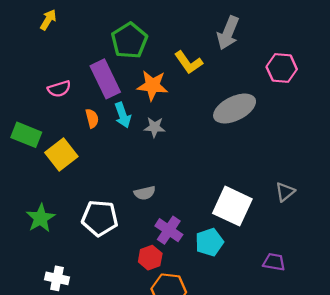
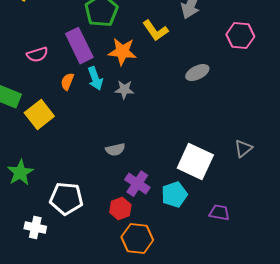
gray ellipse: (235, 109) -> (197, 73), size x0.6
orange semicircle: (92, 118) -> (67, 82), turned -144
white pentagon: (100, 218) -> (66, 199), moved
purple trapezoid: (274, 262) -> (219, 213), moved

